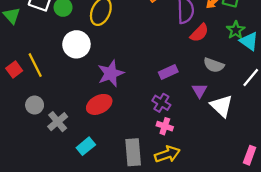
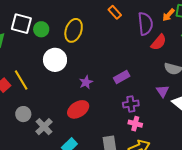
purple rectangle: (168, 72) -> (122, 77), moved
purple star: (111, 73) -> (86, 82), size x0.6
purple cross: (161, 103) -> (131, 104), turned -35

